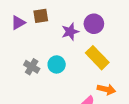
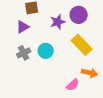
purple triangle: (18, 23) -> (23, 27), moved
gray cross: (32, 67) -> (24, 53), turned 32

